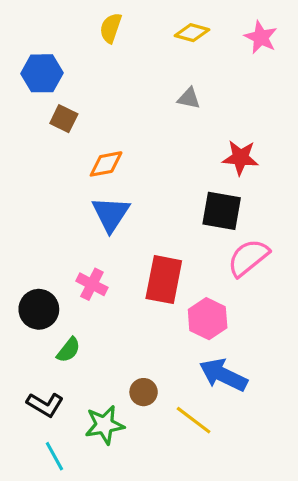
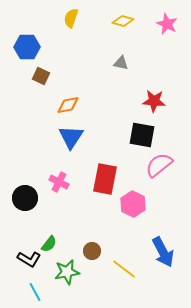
green semicircle: (69, 350) -> (49, 244), moved
blue arrow: (223, 375) -> (163, 252), moved, turned -144

